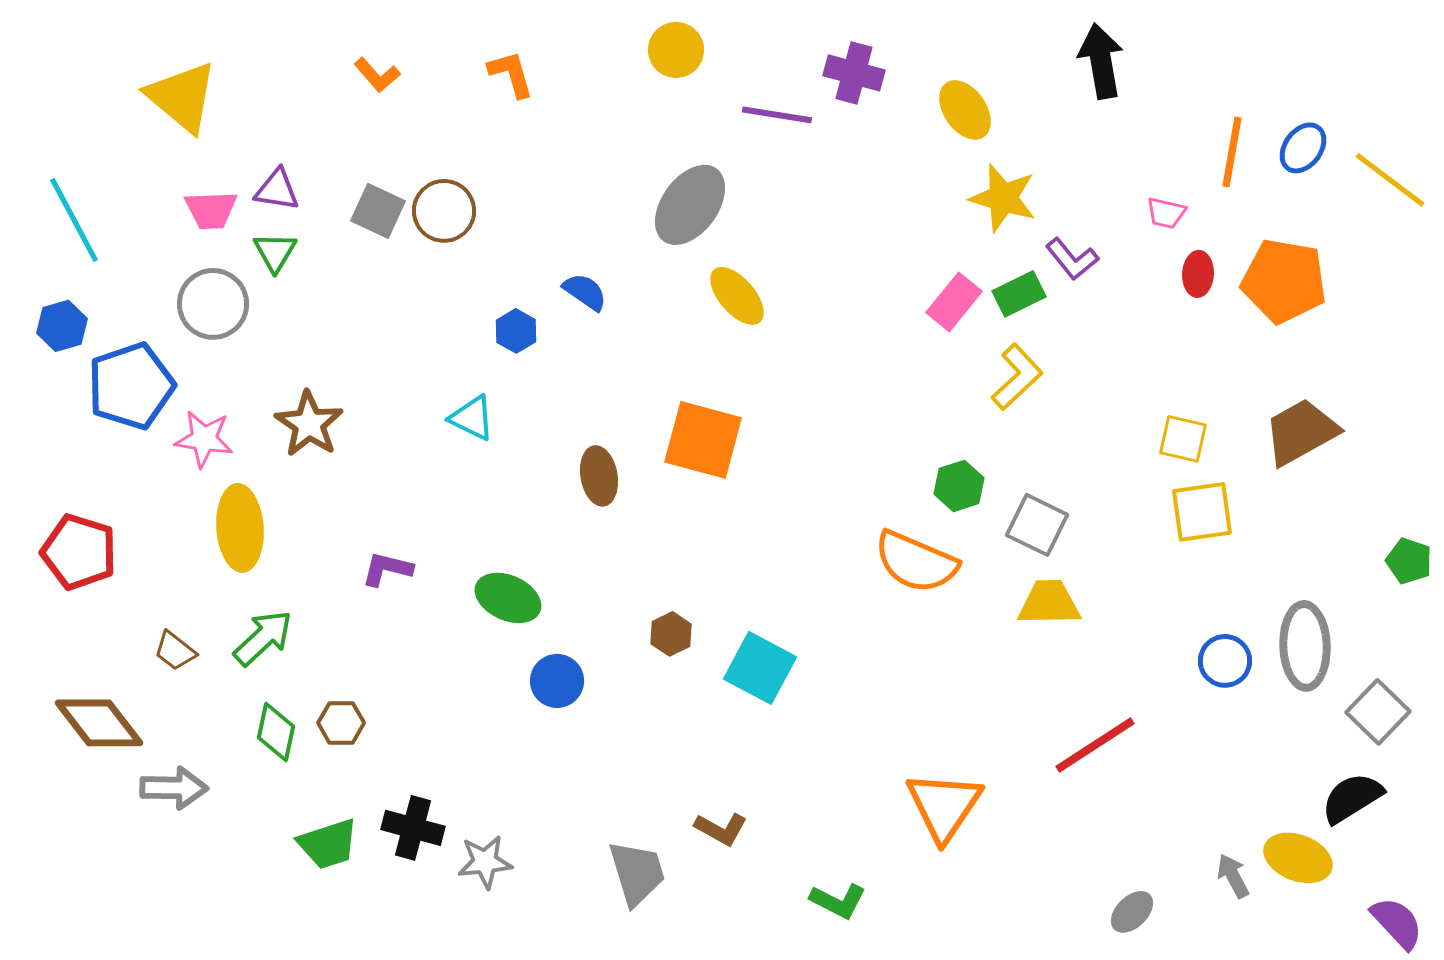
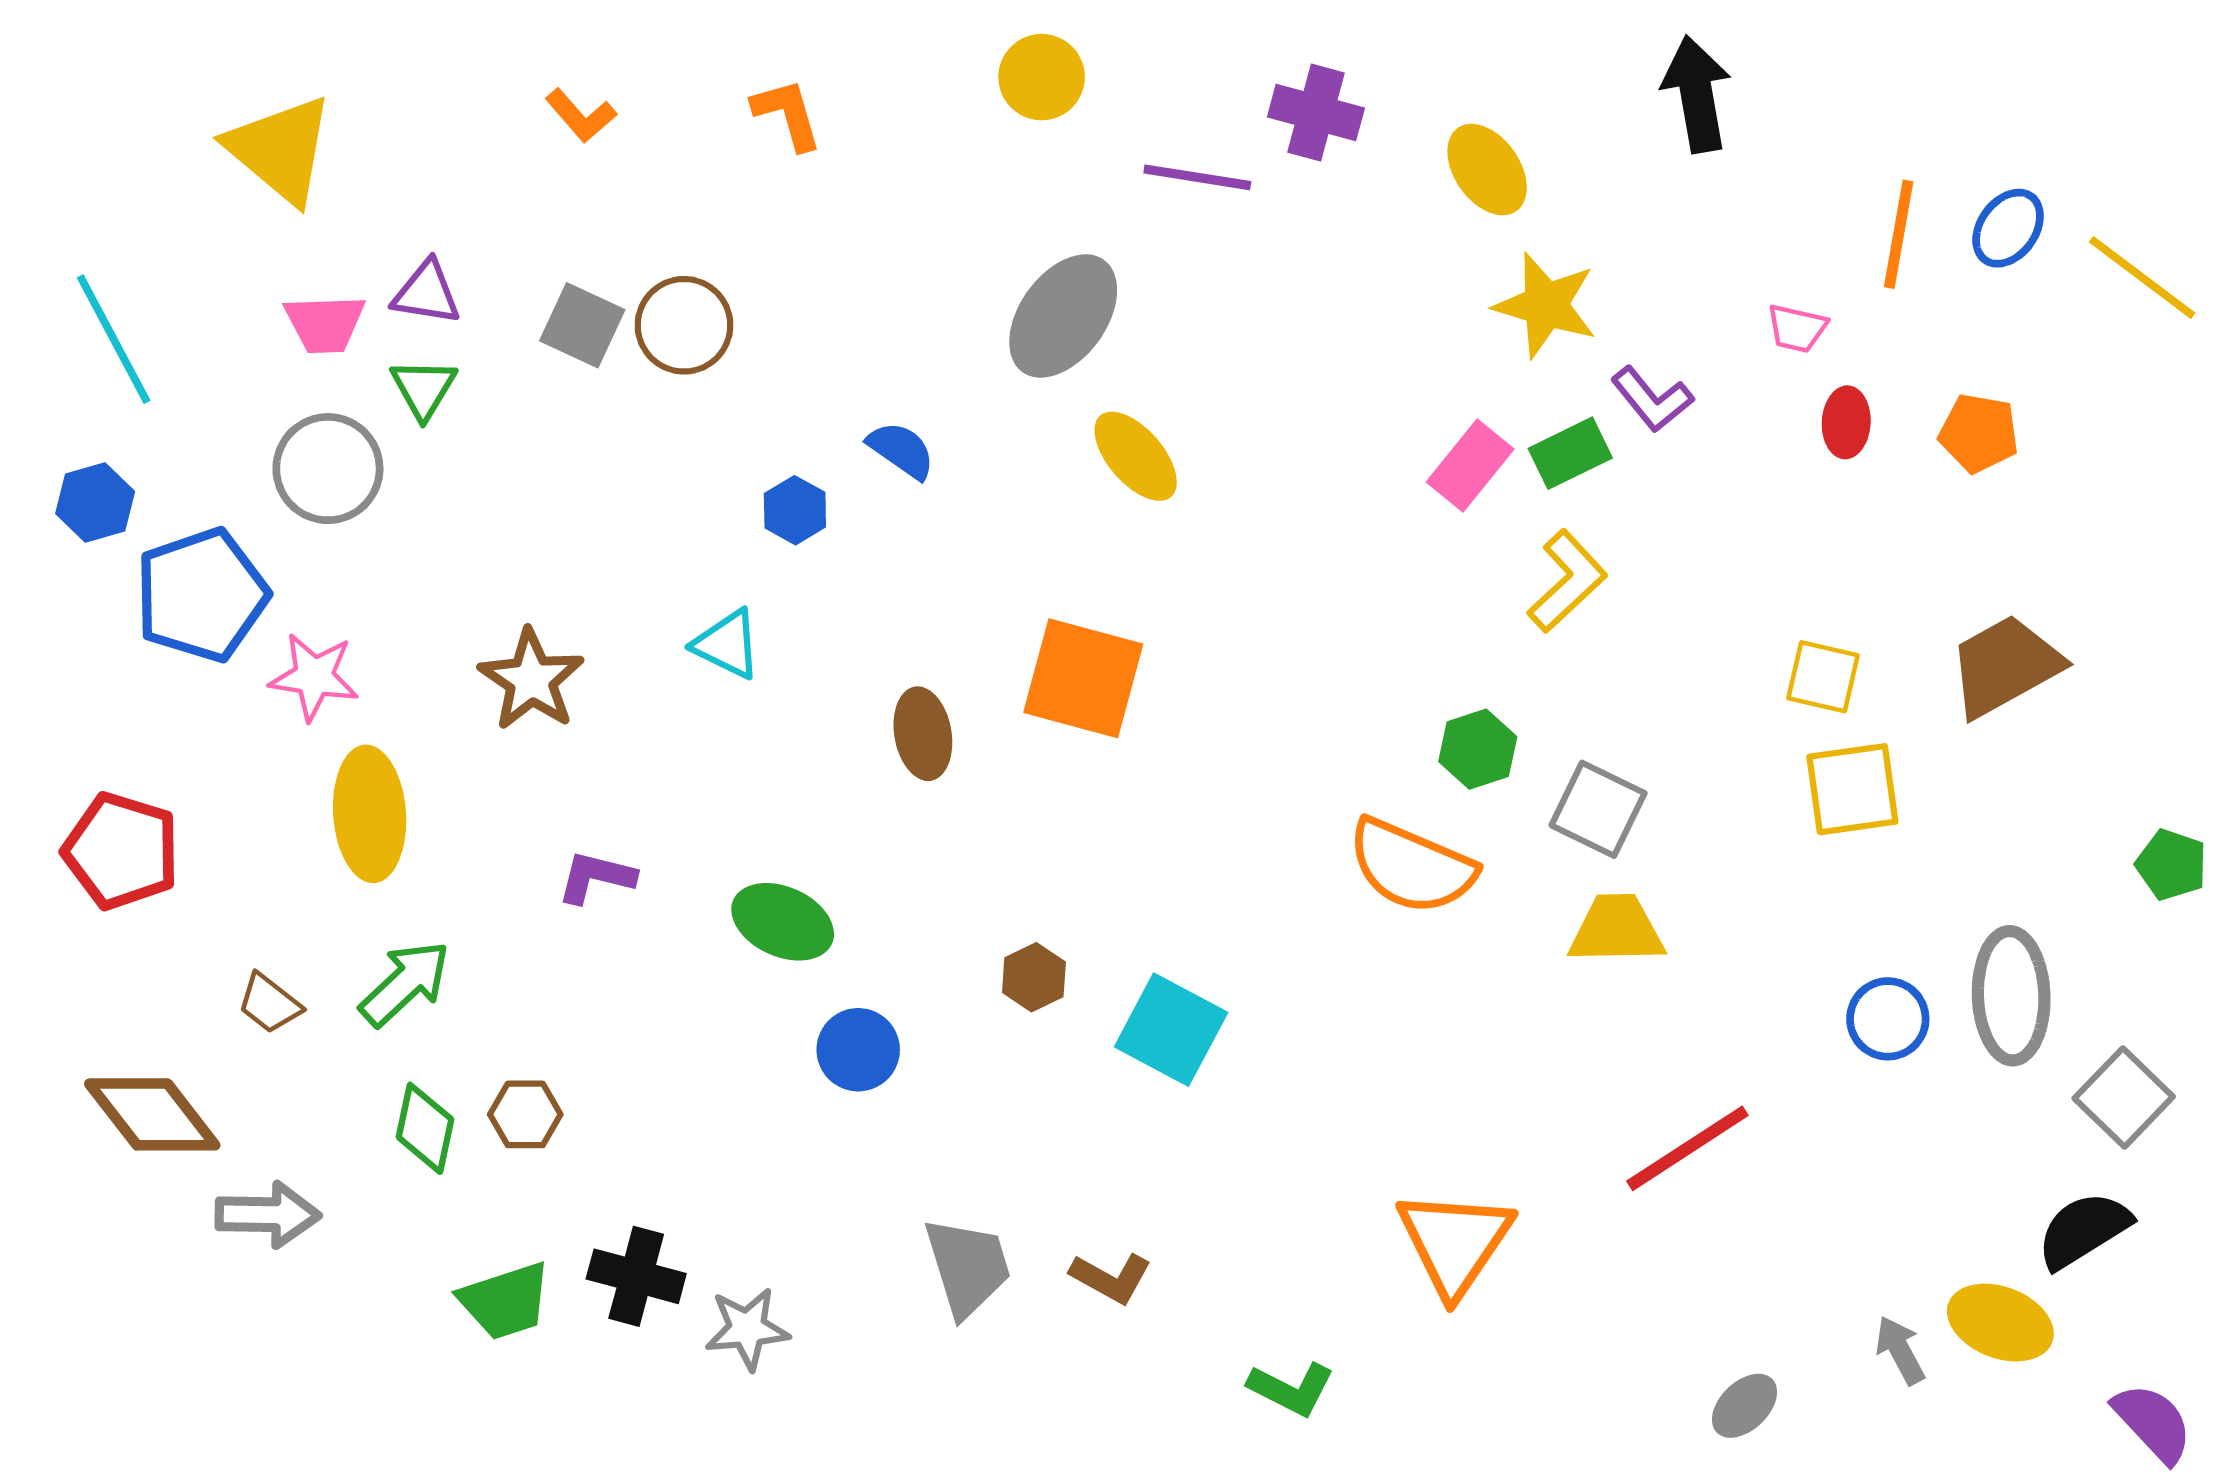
orange pentagon: (1284, 281) -> (1979, 433), size x0.6
brown star: (309, 424) -> (531, 680), moved
gray trapezoid: (637, 873) -> (968, 1267), moved

